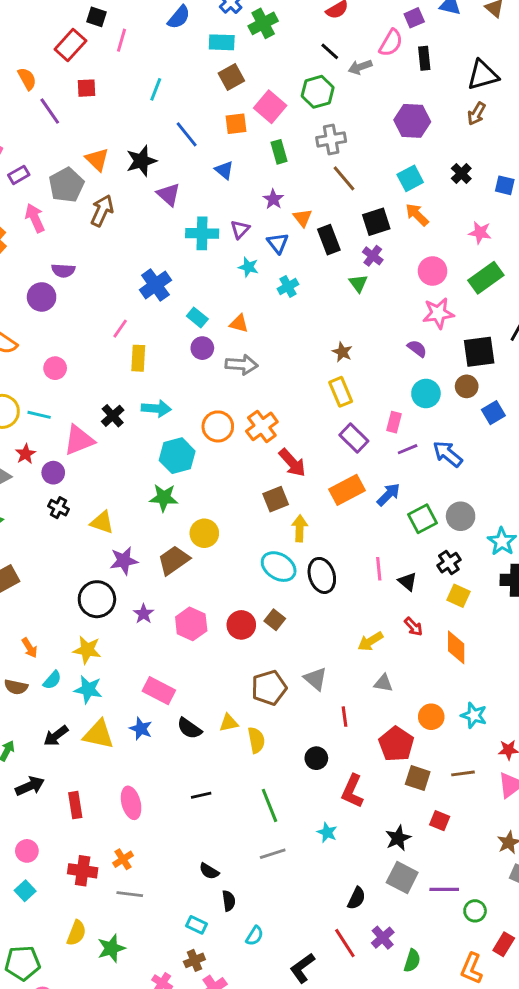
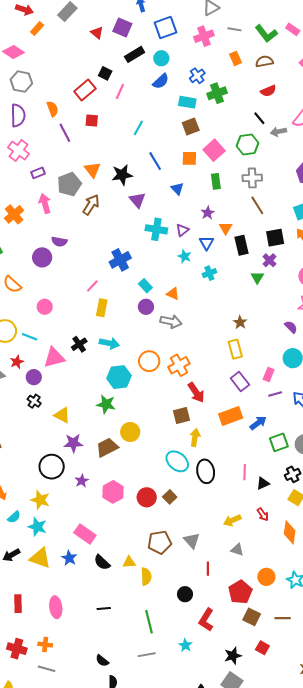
black triangle: (408, 582) -> (263, 483), turned 48
orange cross: (123, 859) -> (45, 645), turned 32

